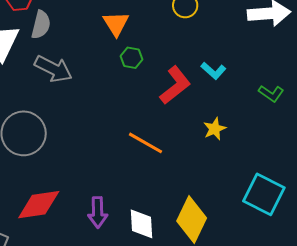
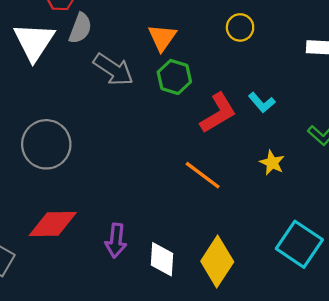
green hexagon: (132, 58) -> (174, 77), size x1.4
gray arrow: (53, 69) -> (113, 69), moved
yellow star: (215, 129) -> (272, 163), moved, turned -30
orange line: (145, 143) -> (203, 175), moved

